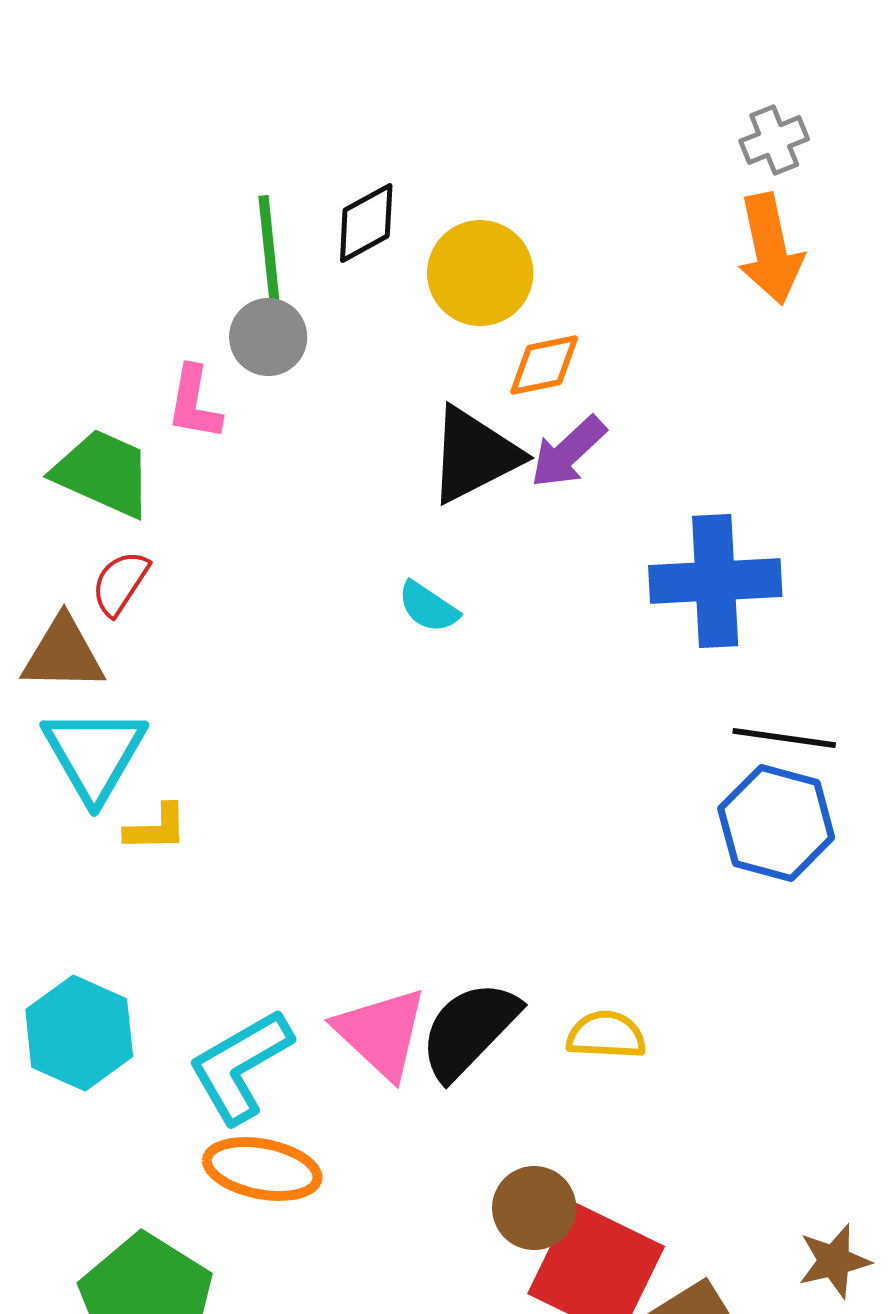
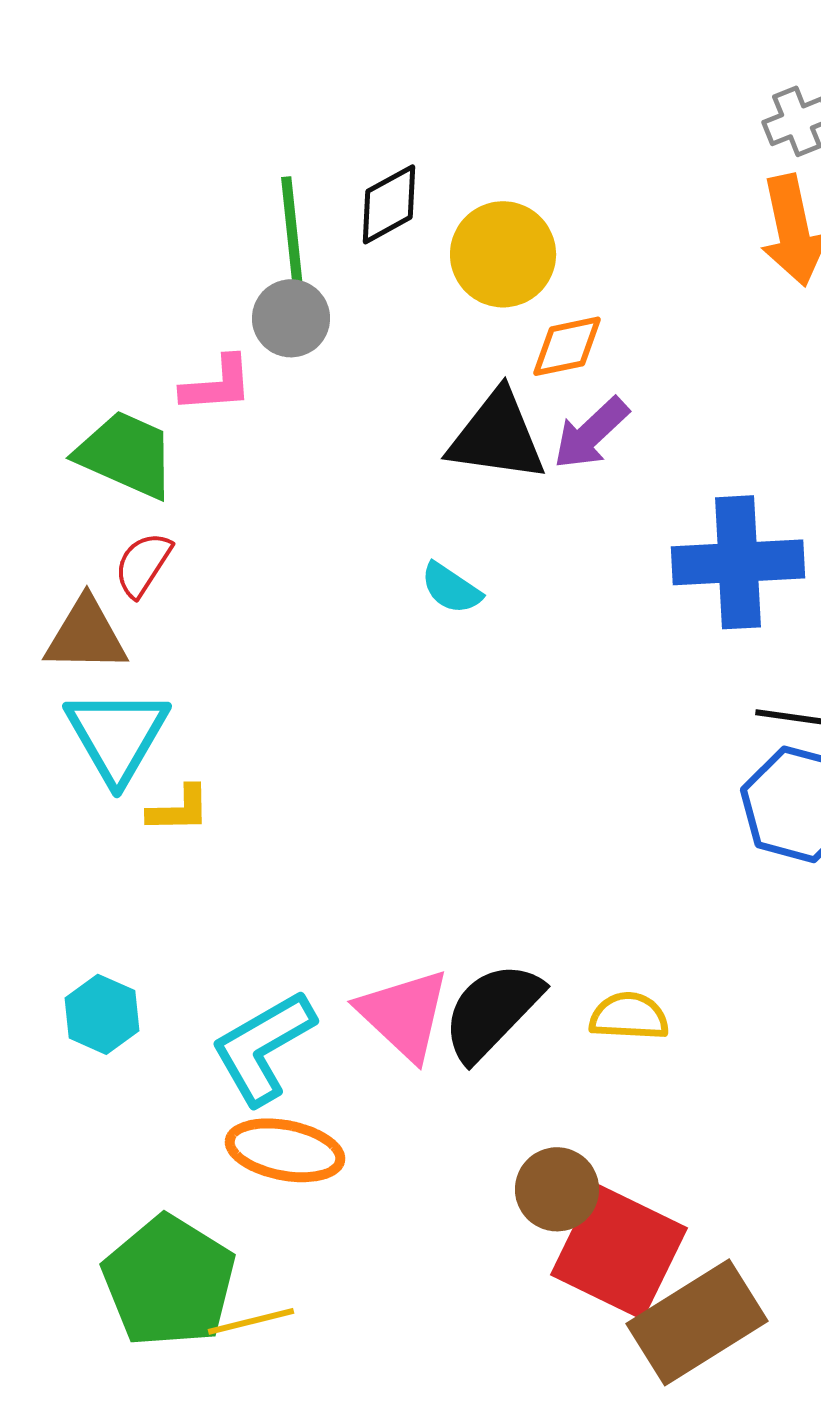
pink L-shape: (194, 403) -> (217, 384), turned -104
black triangle: (474, 455) -> (497, 436), turned 35
cyan hexagon: (79, 1033) -> (102, 1014), size x0.7

